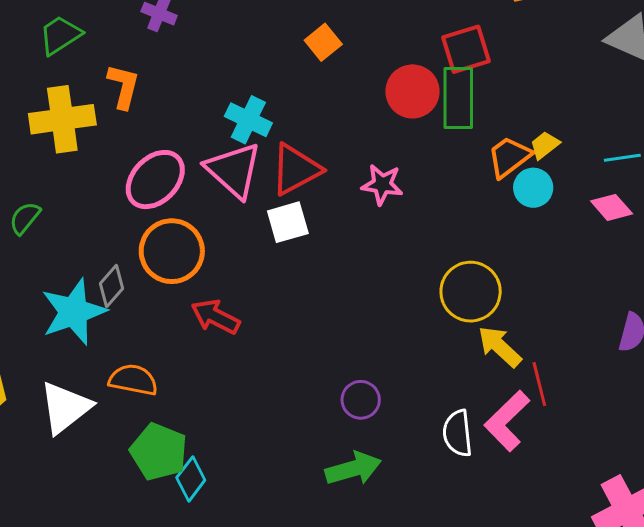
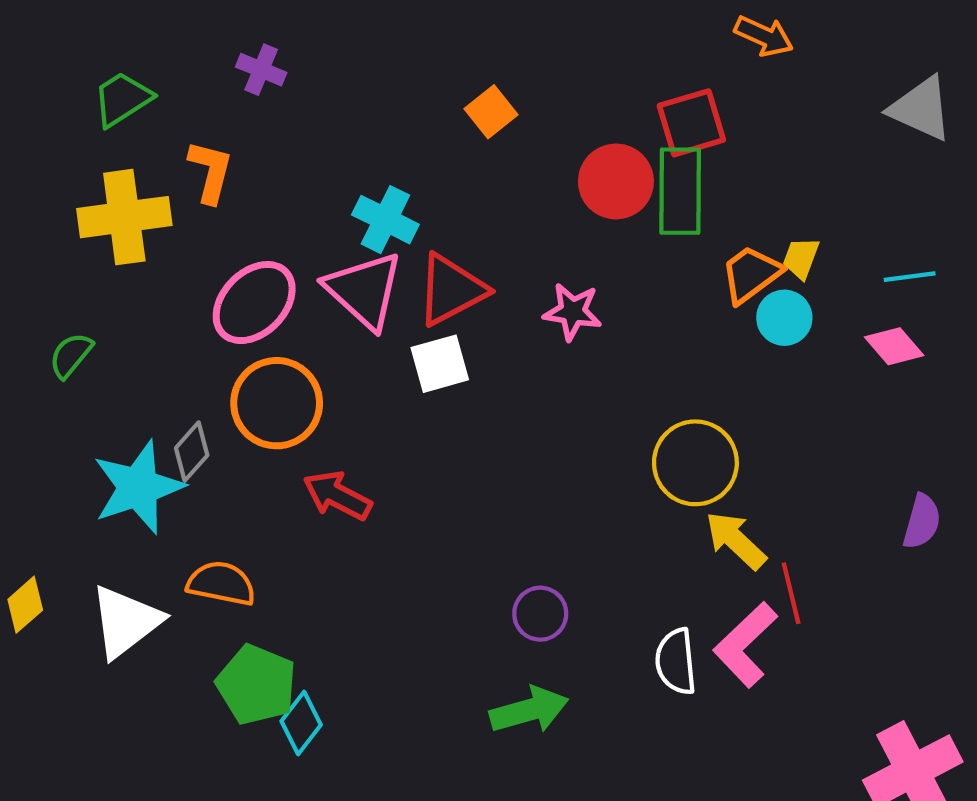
yellow trapezoid: (545, 145) -> (801, 258), turned -32

